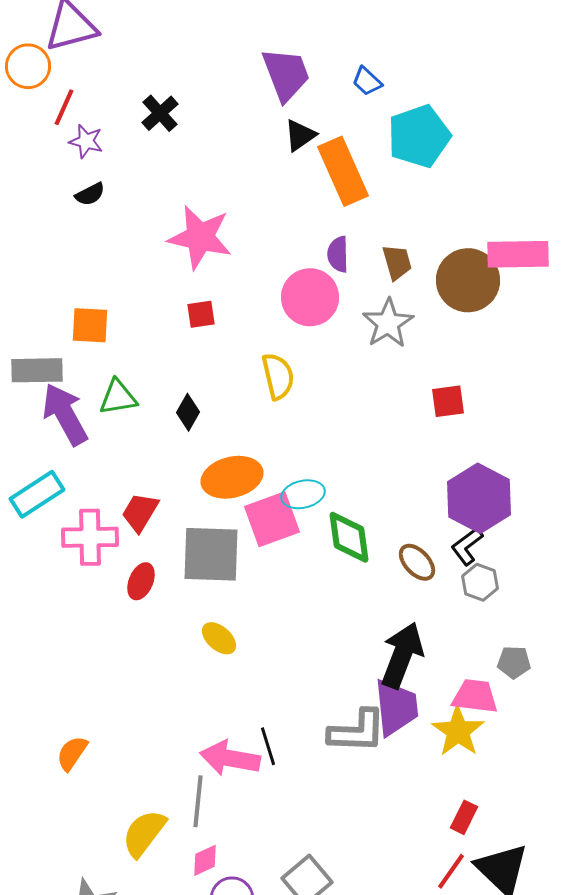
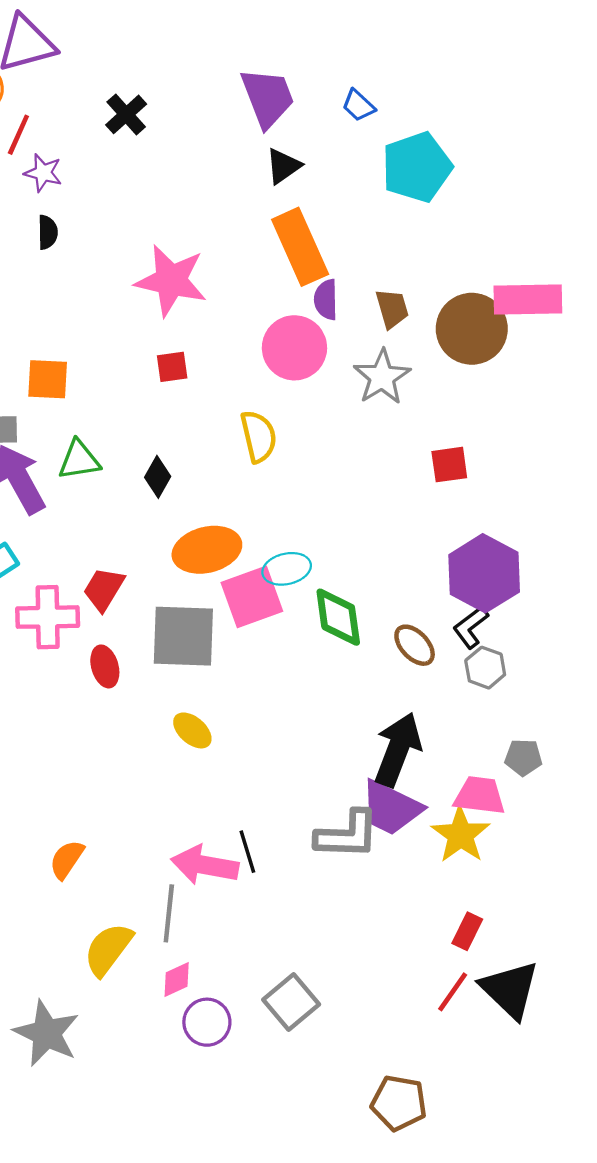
black cross: (160, 113) -> (126, 114), moved
orange rectangle: (343, 171) -> (300, 247), moved
black semicircle: (90, 194) -> (48, 232), turned -64
red ellipse: (141, 581) -> (105, 666), turned -39
purple trapezoid: (396, 707) -> (391, 808), turned 122
orange semicircle: (72, 753) -> (67, 859), moved

